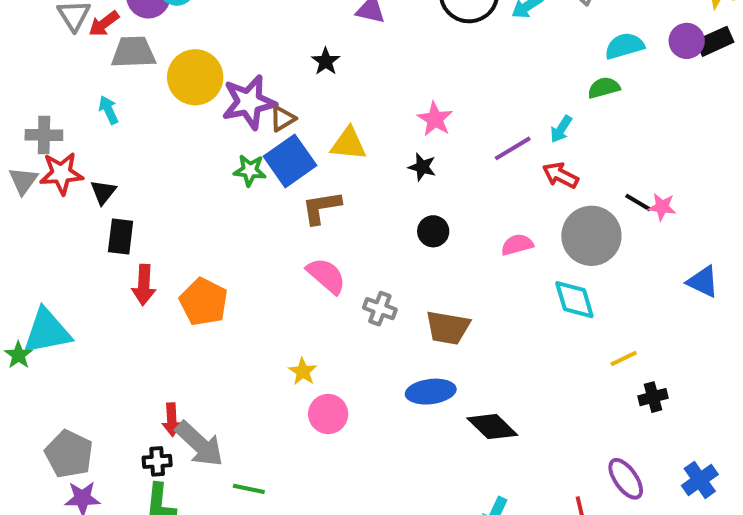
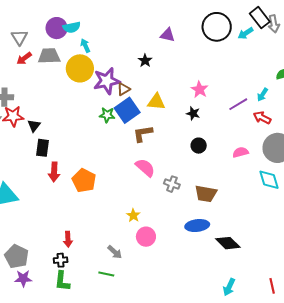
red arrow: (104, 24) -> (24, 58), moved
cyan arrow: (108, 110) -> (85, 46), moved
gray arrow: (199, 444) -> (115, 252), moved, size x0.6

